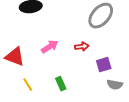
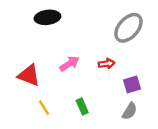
gray semicircle: (115, 85) -> (130, 111), moved, turned -70

